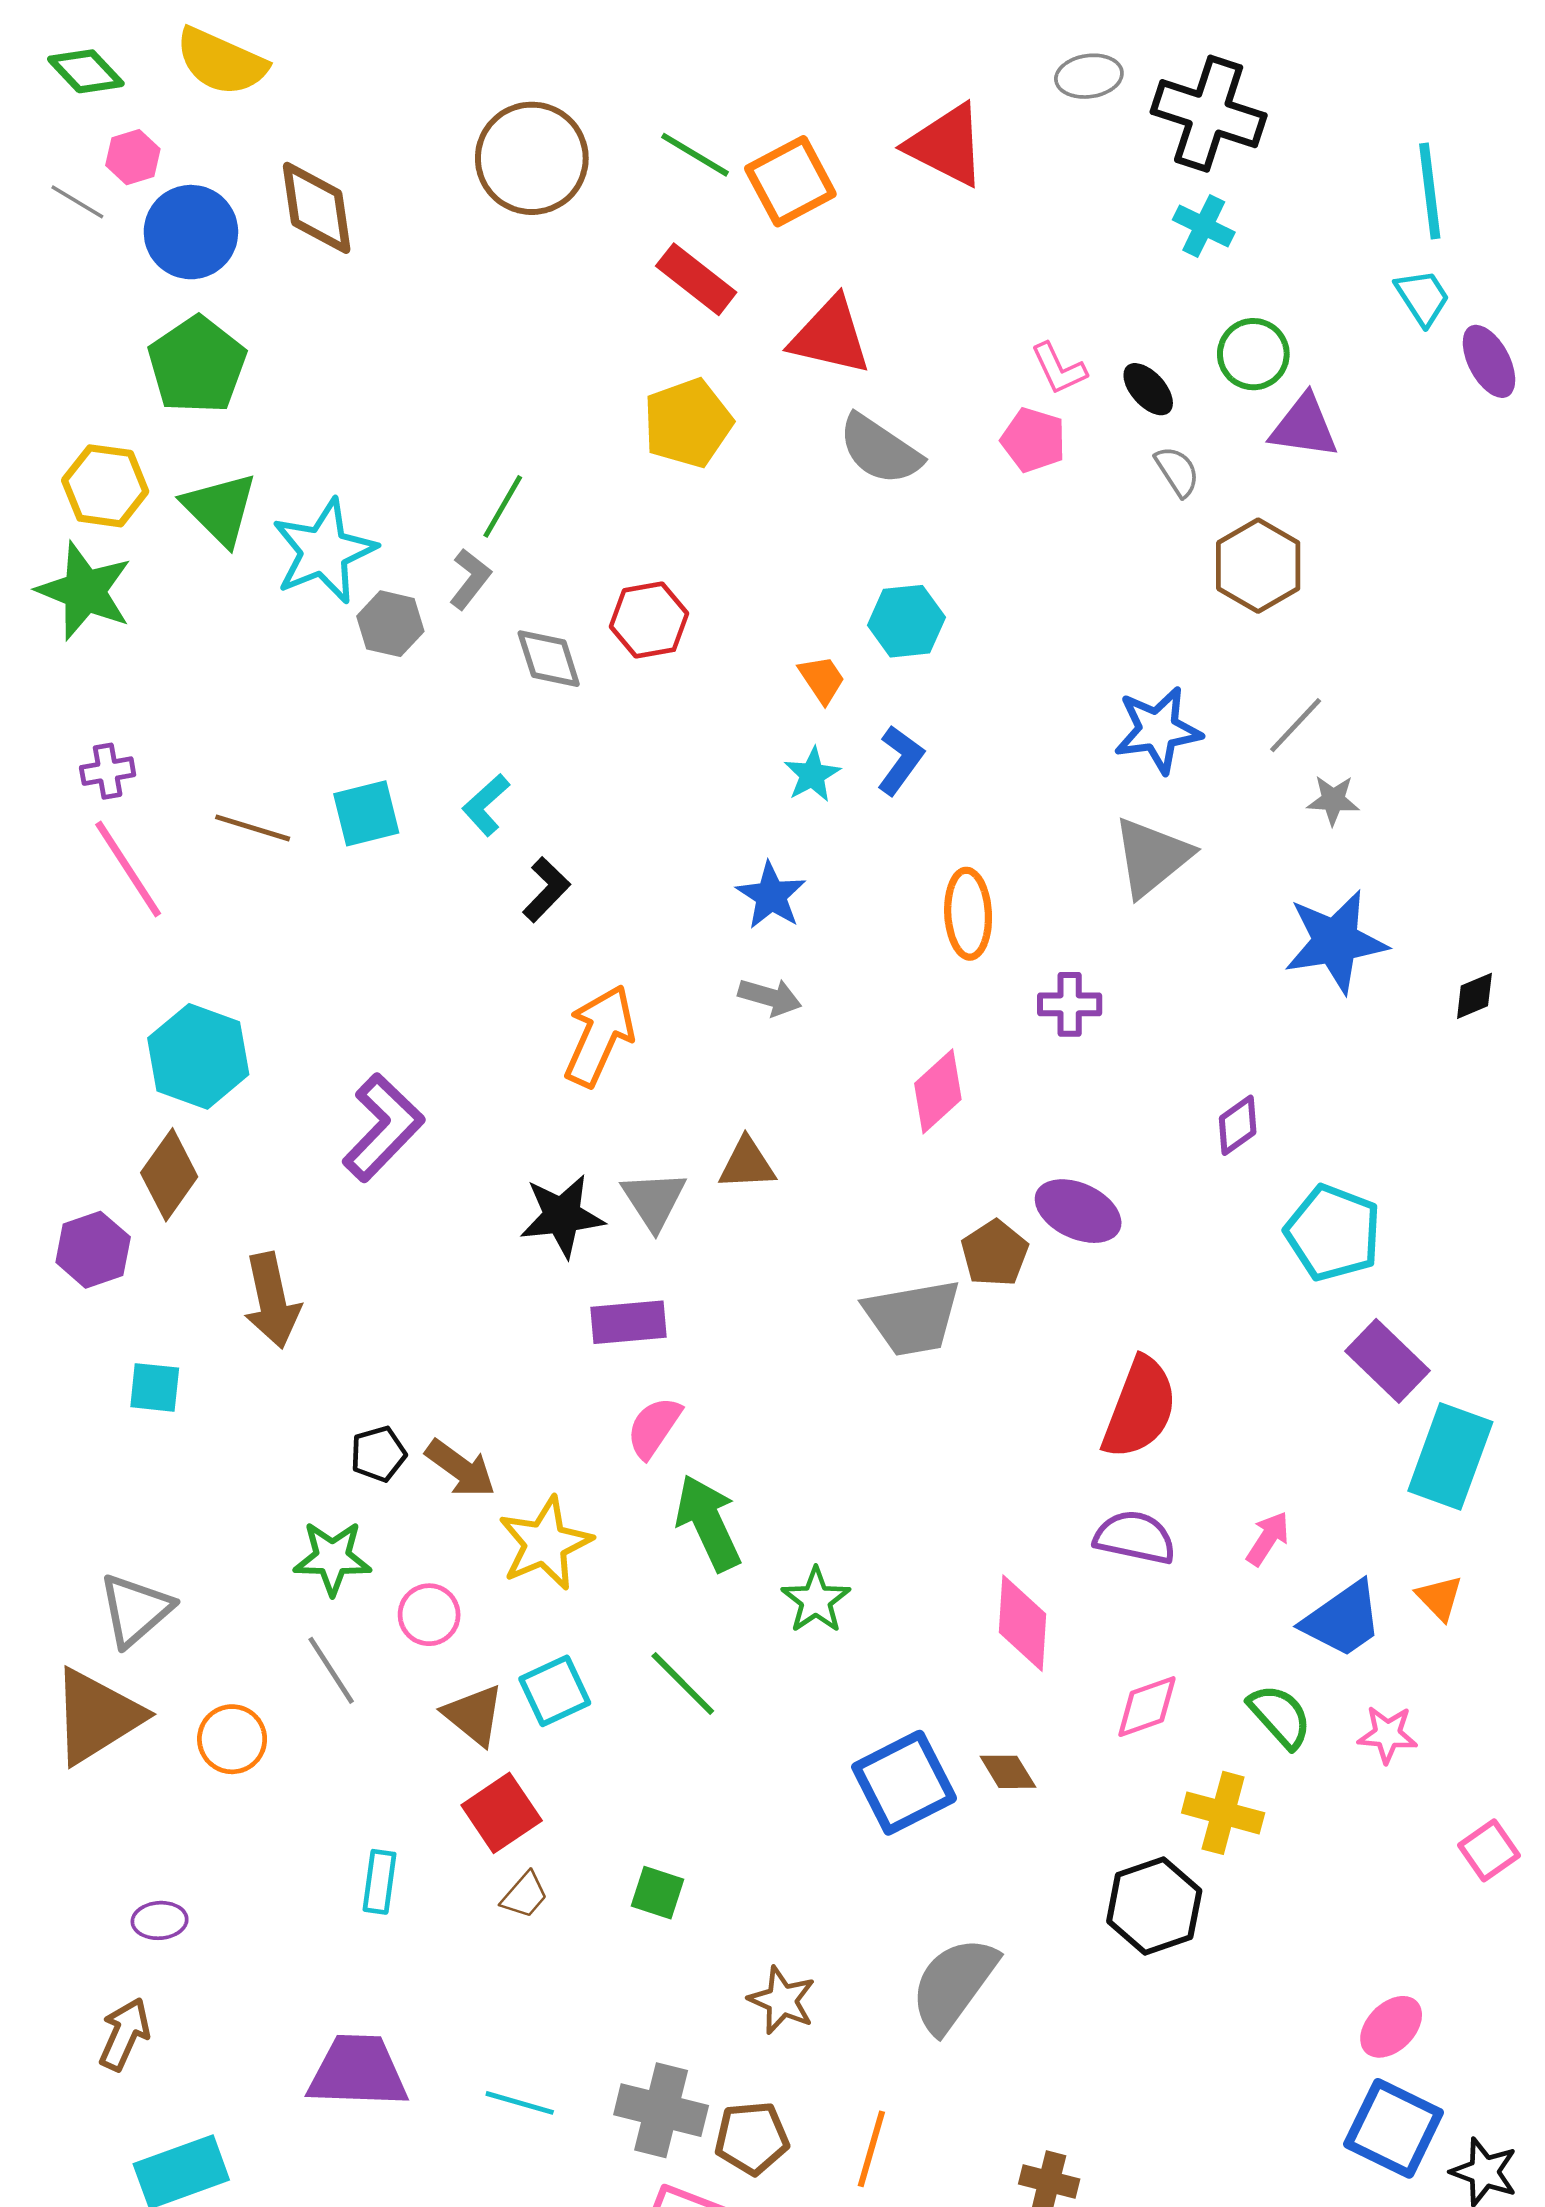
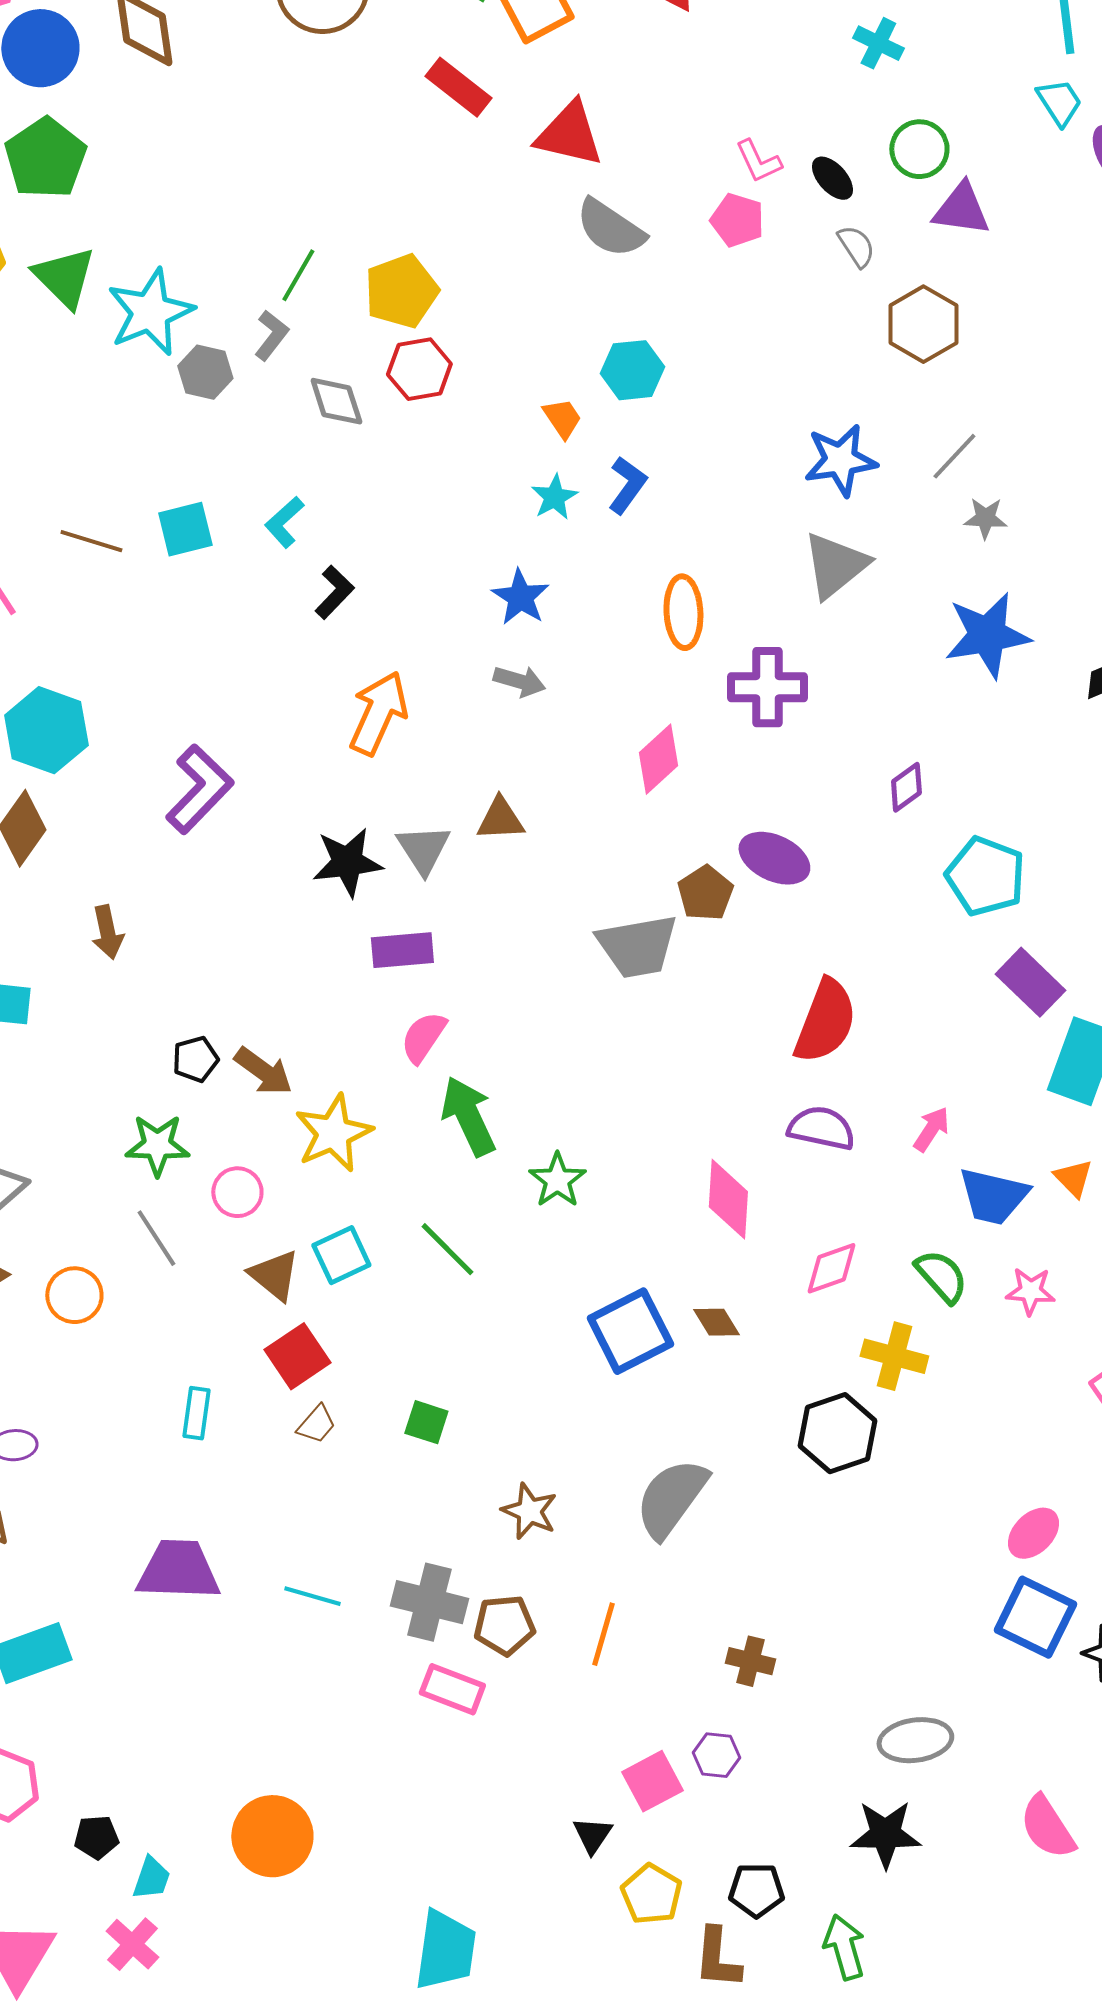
yellow pentagon: (688, 423) -> (401, 291), moved
purple cross: (1070, 1004) -> (767, 687), size x1.5
brown arrow: (272, 1300) -> (107, 932), size x0.7
blue trapezoid: (1343, 1620) -> (993, 1196), turned 48

